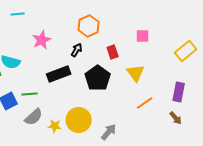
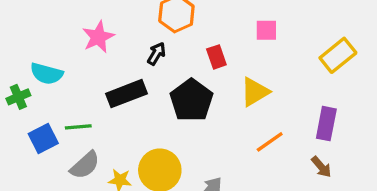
yellow triangle: (136, 73) -> (255, 92), turned 36

